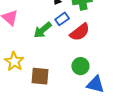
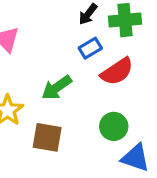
green arrow: (43, 30) -> (57, 88), moved

